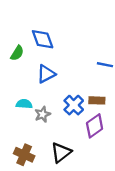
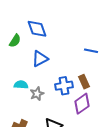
brown rectangle: (97, 100) -> (84, 82), turned 64
blue cross: (74, 105) -> (64, 86), turned 36

